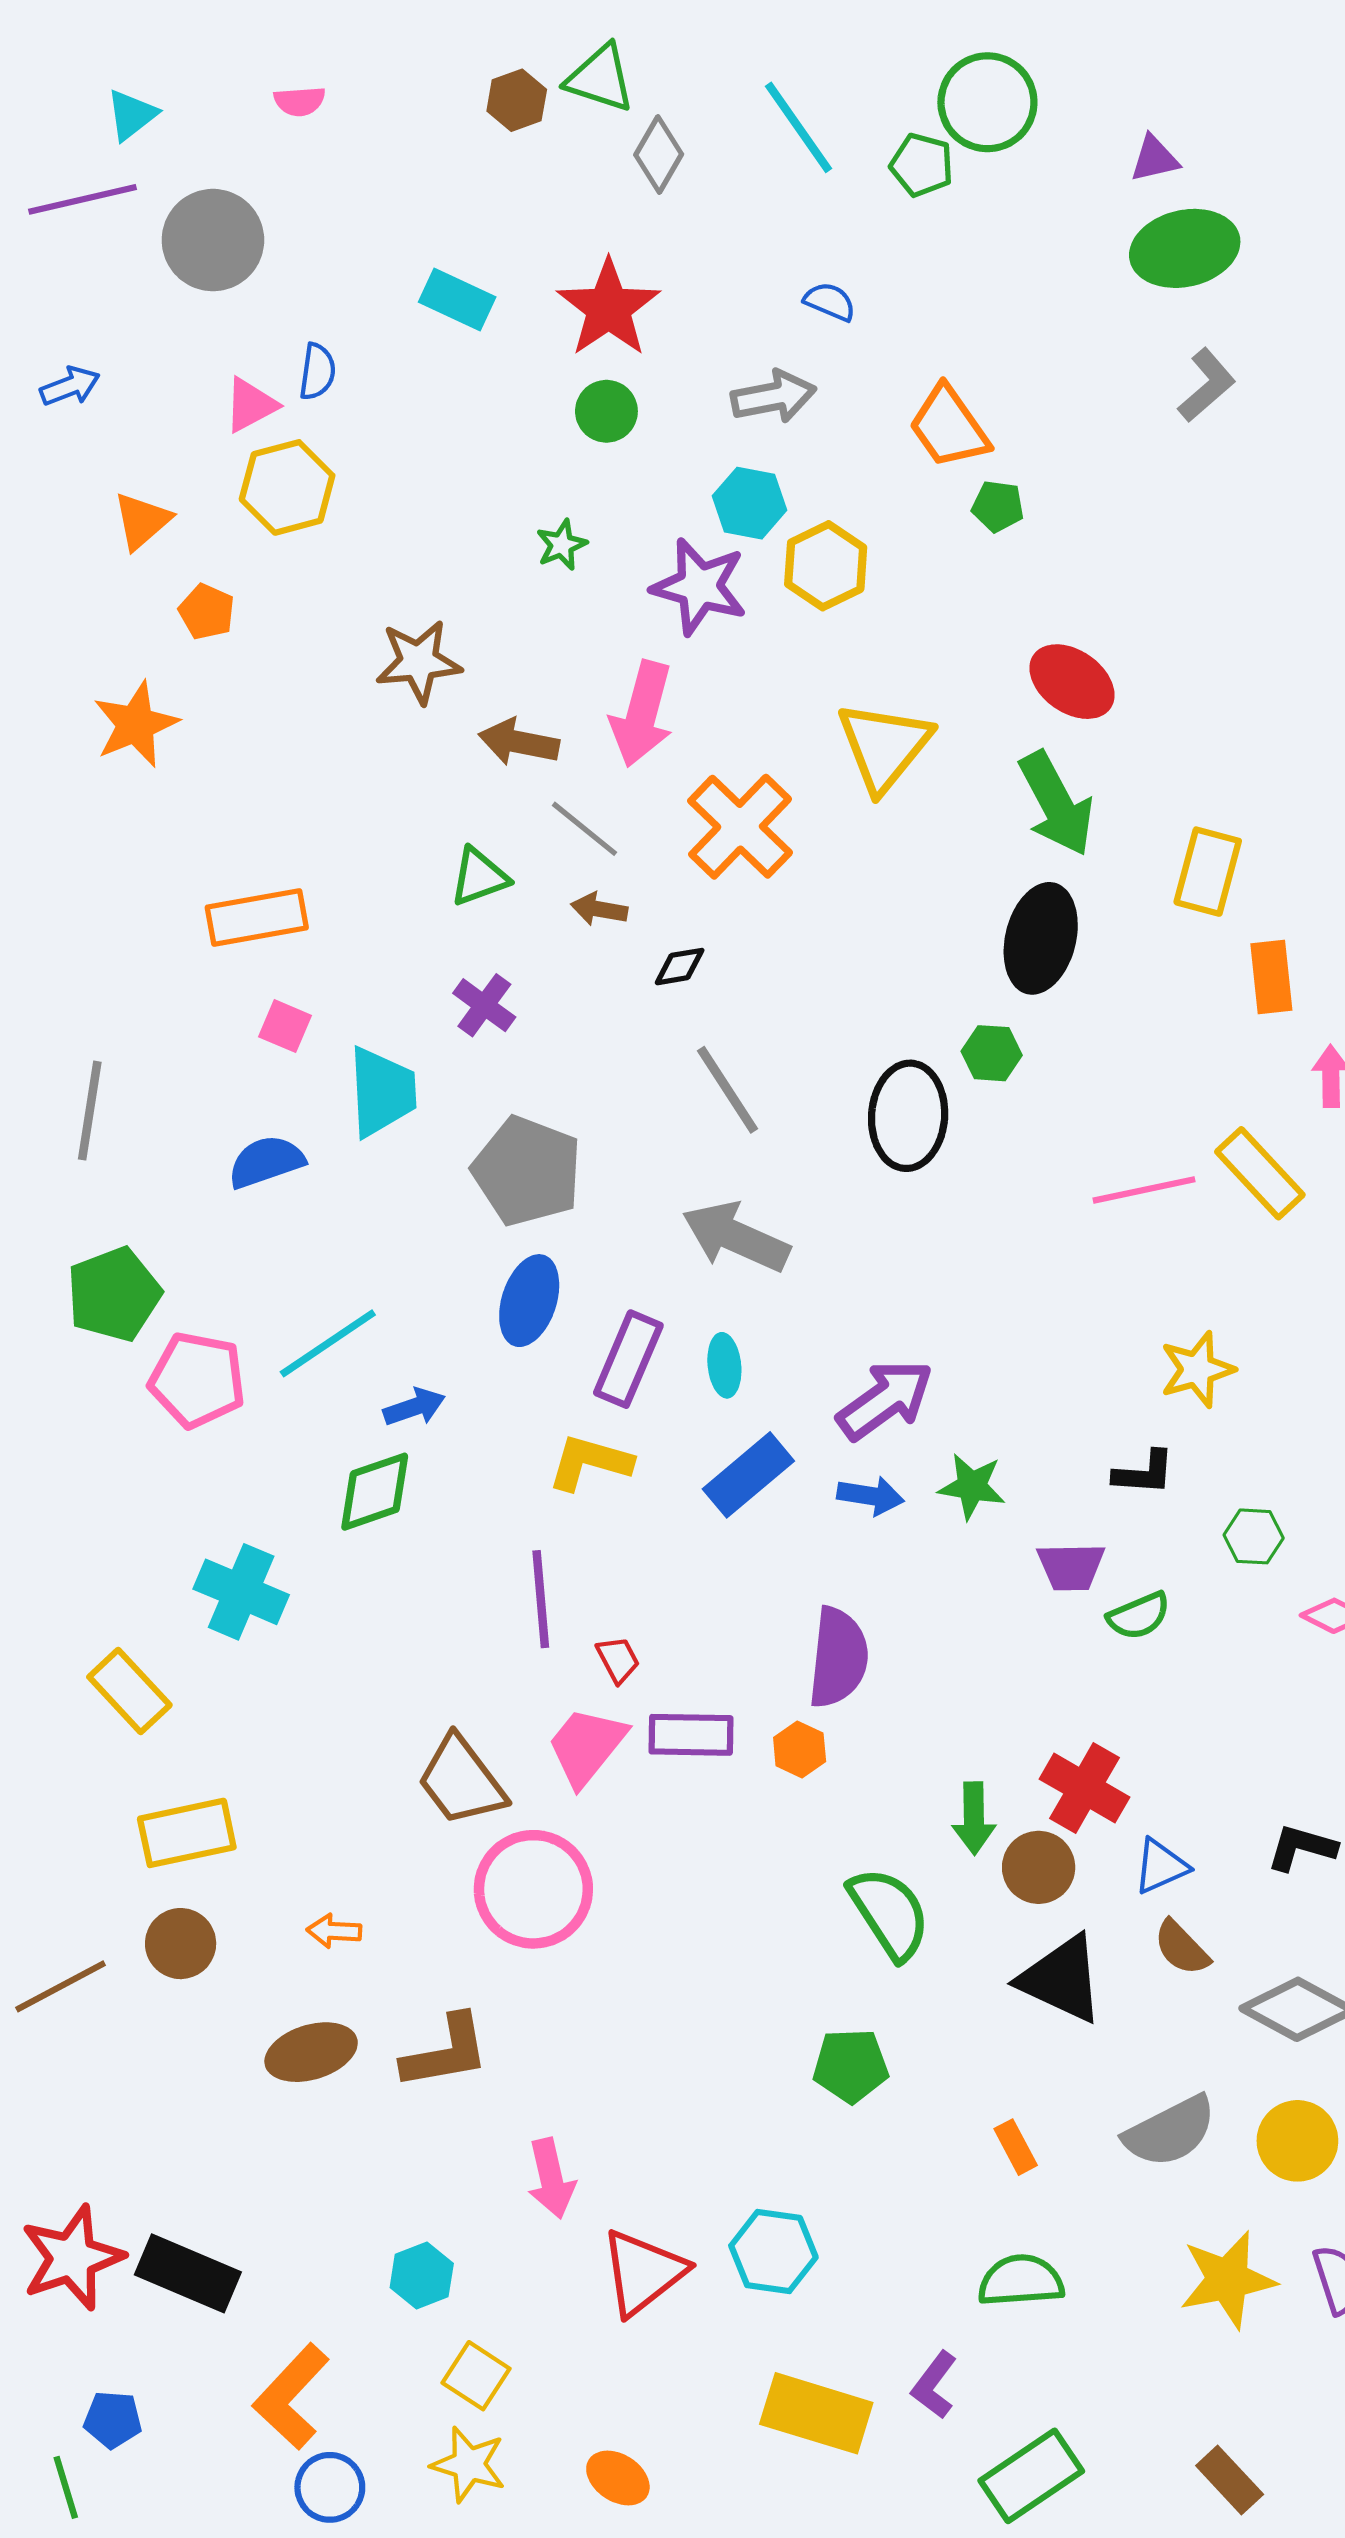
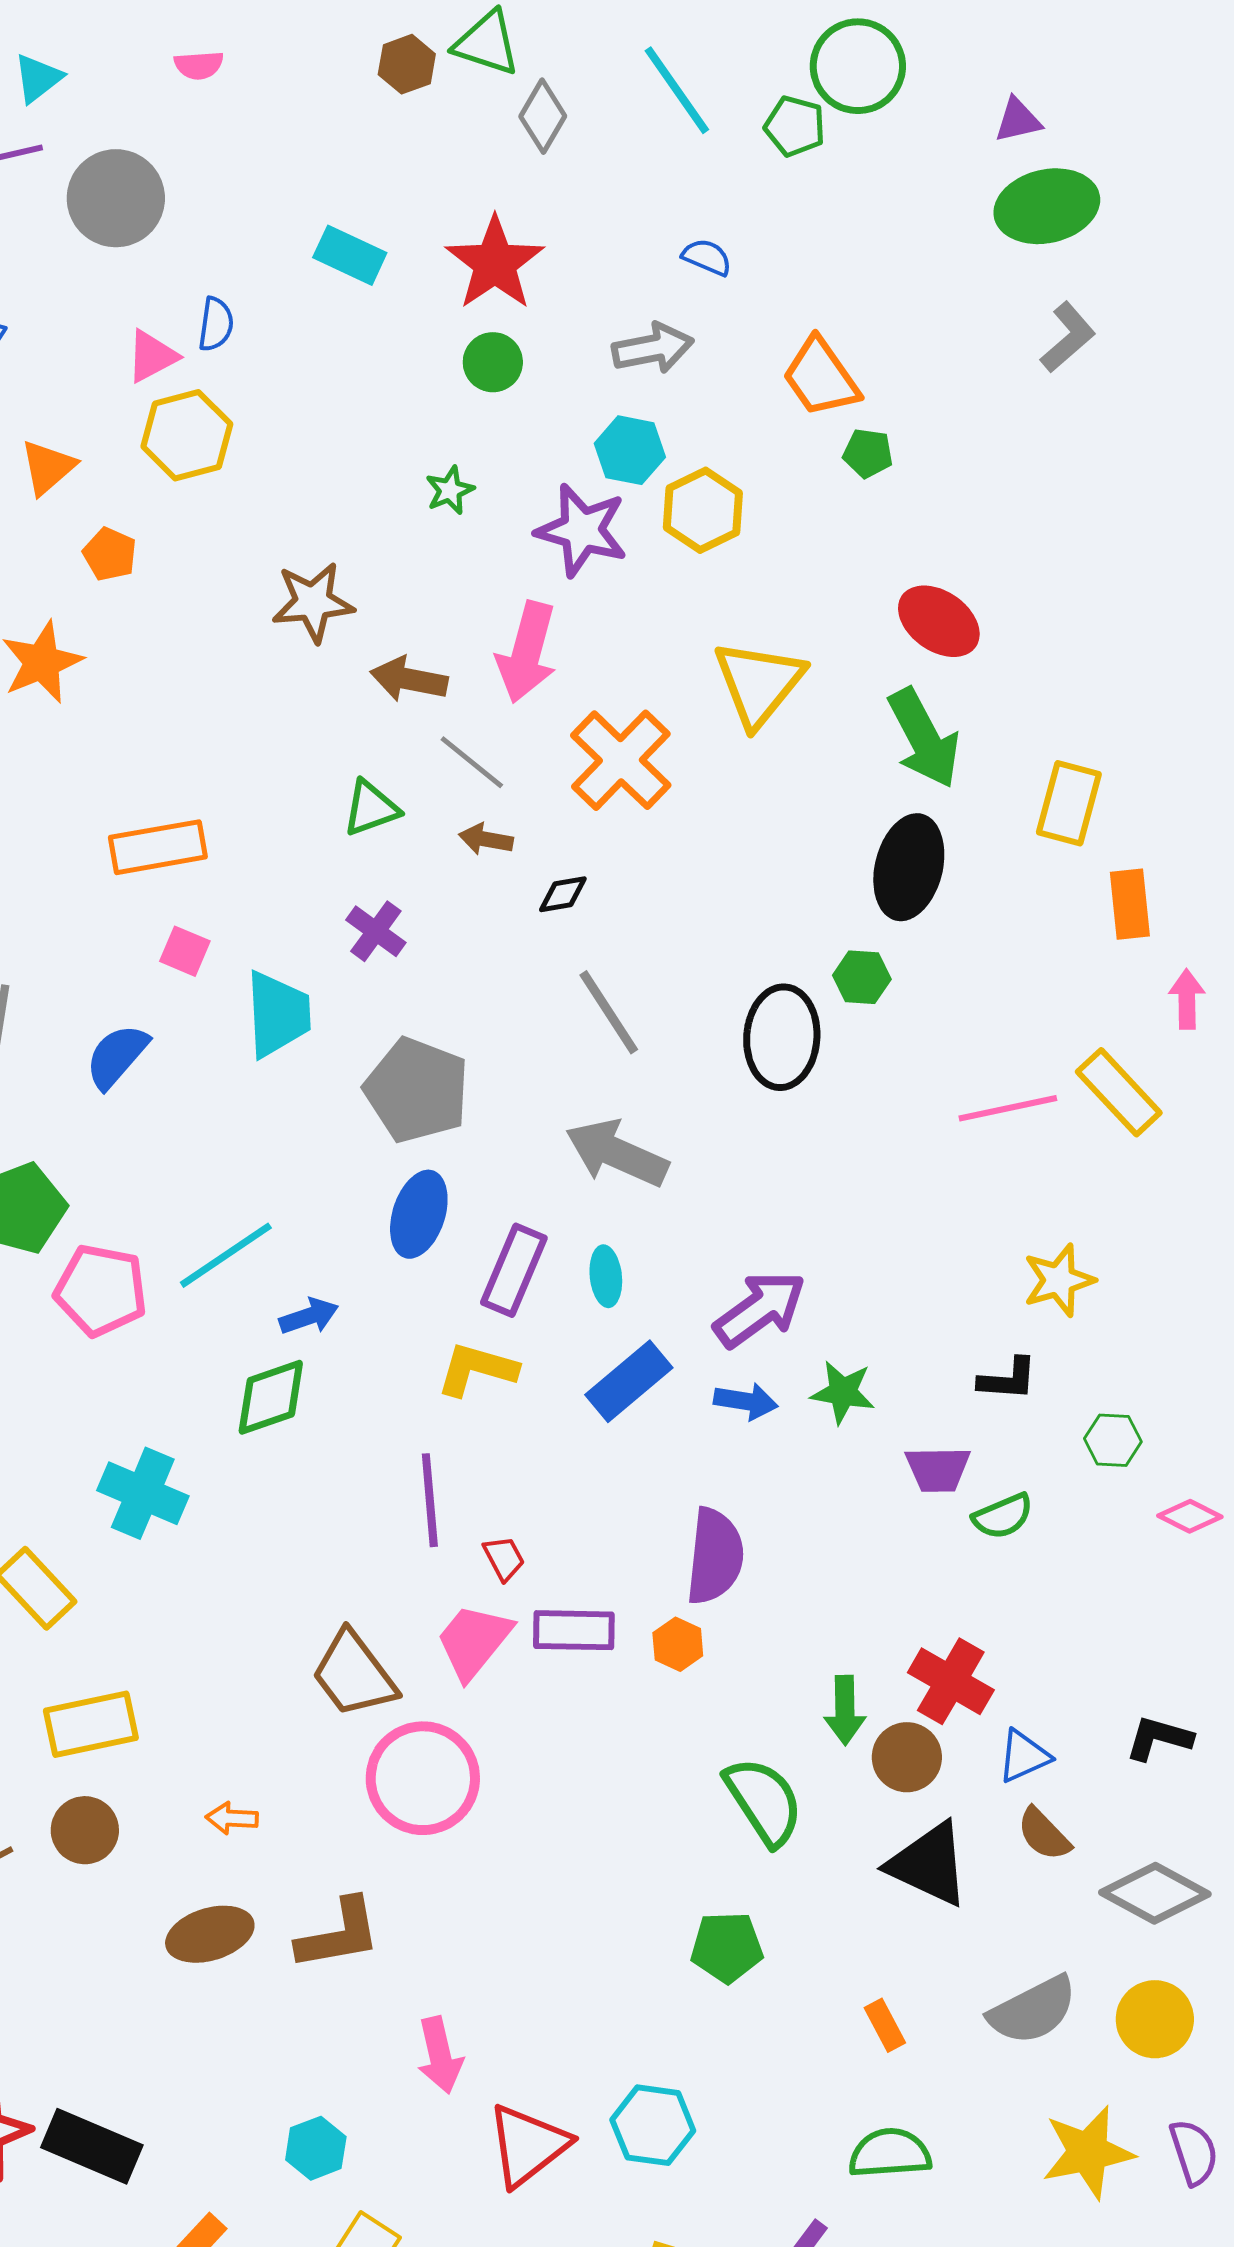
blue semicircle: (266, 1162) -> (117, 1056), moved, turned -30

